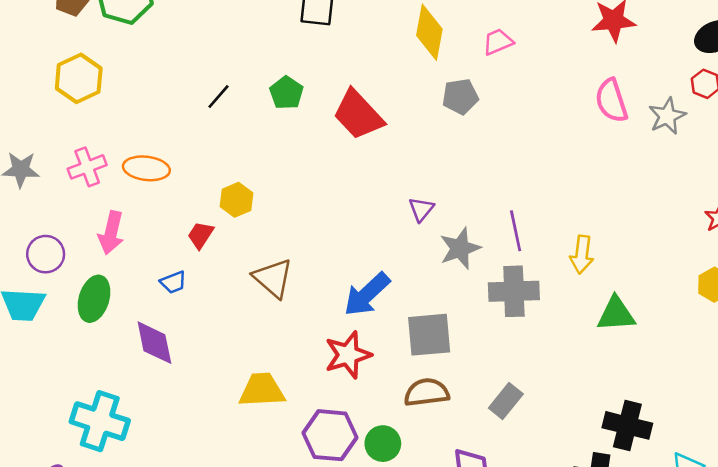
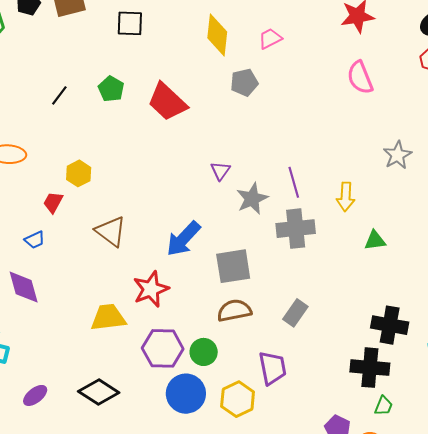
gray star: (667, 116) -> (397, 155), moved
green triangle: (616, 314) -> (375, 240), size x0.7
red star: (348, 355) -> (151, 289), moved

